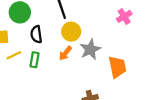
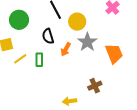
yellow circle: (71, 32) -> (77, 22), moved
black semicircle: (36, 34) -> (48, 36), moved

